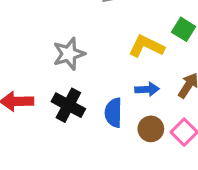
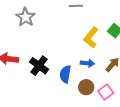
yellow L-shape: (146, 46) -> (91, 37), turned -85
gray star: (69, 54) -> (25, 17), moved, turned -30

